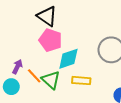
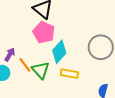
cyan diamond: (68, 59) -> (59, 52), turned -35

